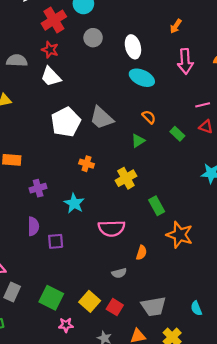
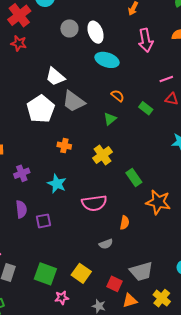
gray circle: (93, 38) -> (69, 28), moved
white trapezoid: (51, 77) -> (55, 77), moved
red square: (115, 307) -> (114, 284), moved

